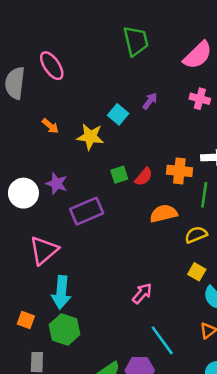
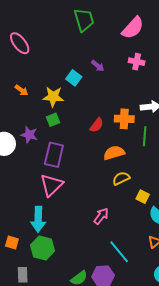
purple arrow: (150, 101) -> (98, 66), turned 96
green square: (119, 175) -> (53, 120), moved
purple rectangle: (87, 211) -> (54, 155), turned -50
yellow semicircle: (196, 235) -> (121, 178), moved
pink triangle: (44, 250) -> (51, 185), moved

